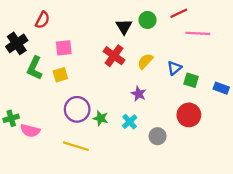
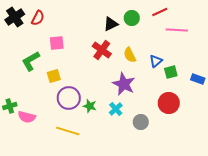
black triangle: (124, 27) -> (111, 24), turned 35
black cross: (17, 43) -> (15, 17), moved
yellow semicircle: (145, 61) -> (130, 55), turned -70
green L-shape: (35, 68) -> (31, 61), turned 35
yellow square: (60, 75) -> (54, 76), moved
green square: (191, 80) -> (171, 72), turned -32
purple star: (139, 94) -> (124, 84), size x1.6

